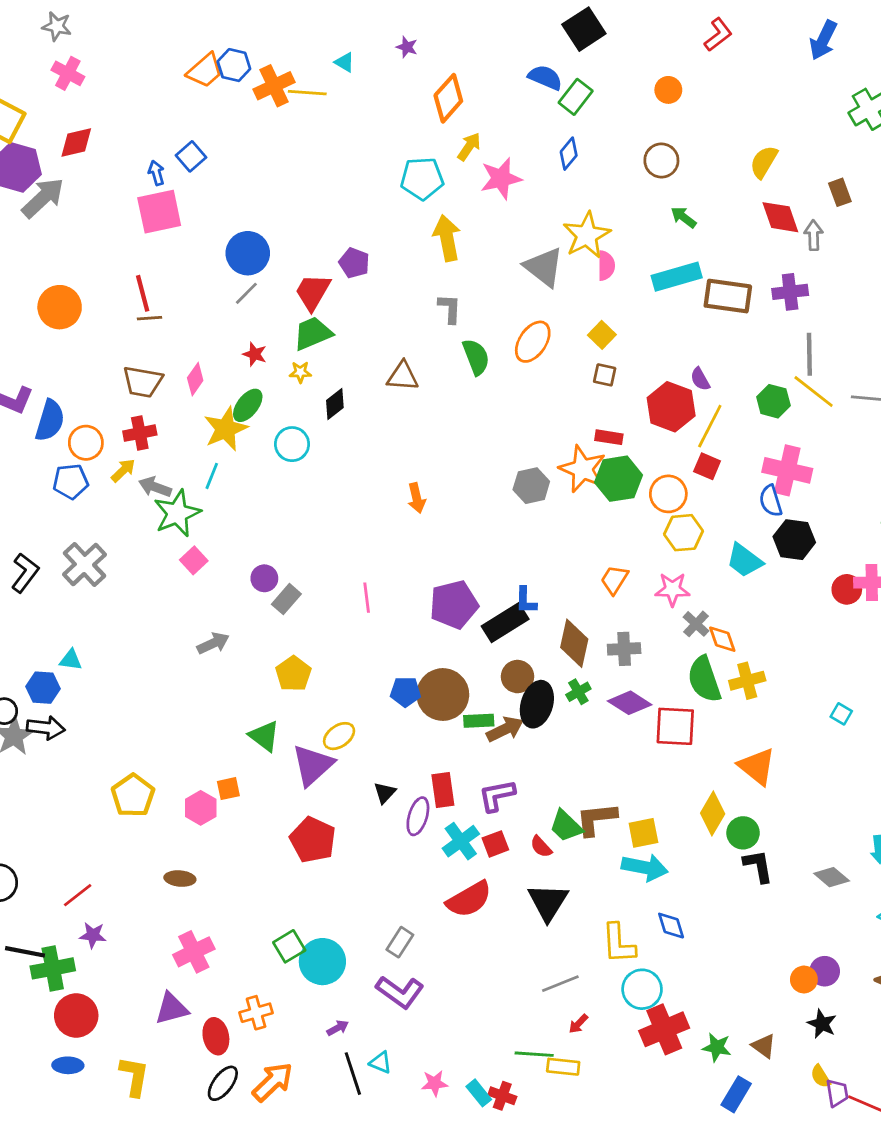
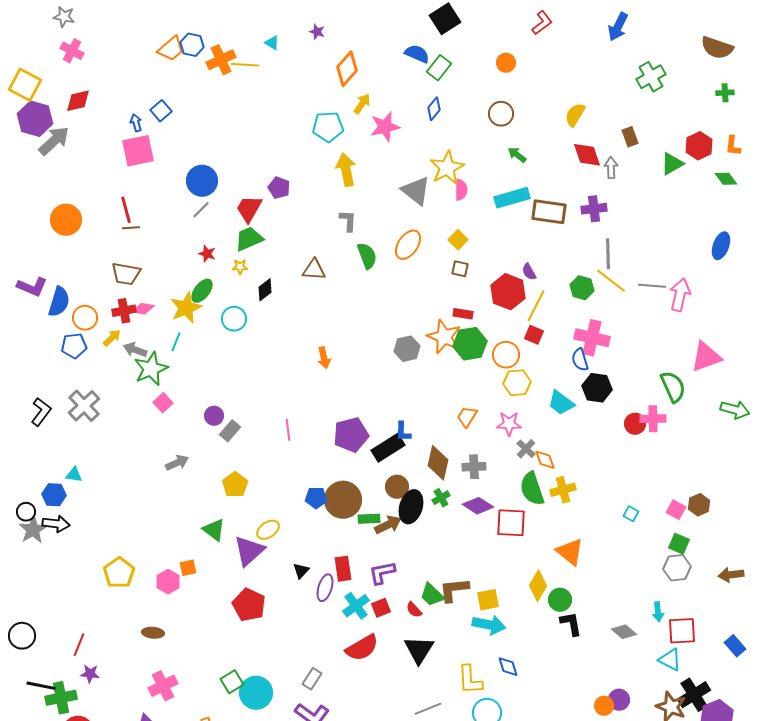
pink diamond: (195, 379) -> (143, 309), moved, turned 65
red line: (78, 895) -> (79, 645), turned -30

